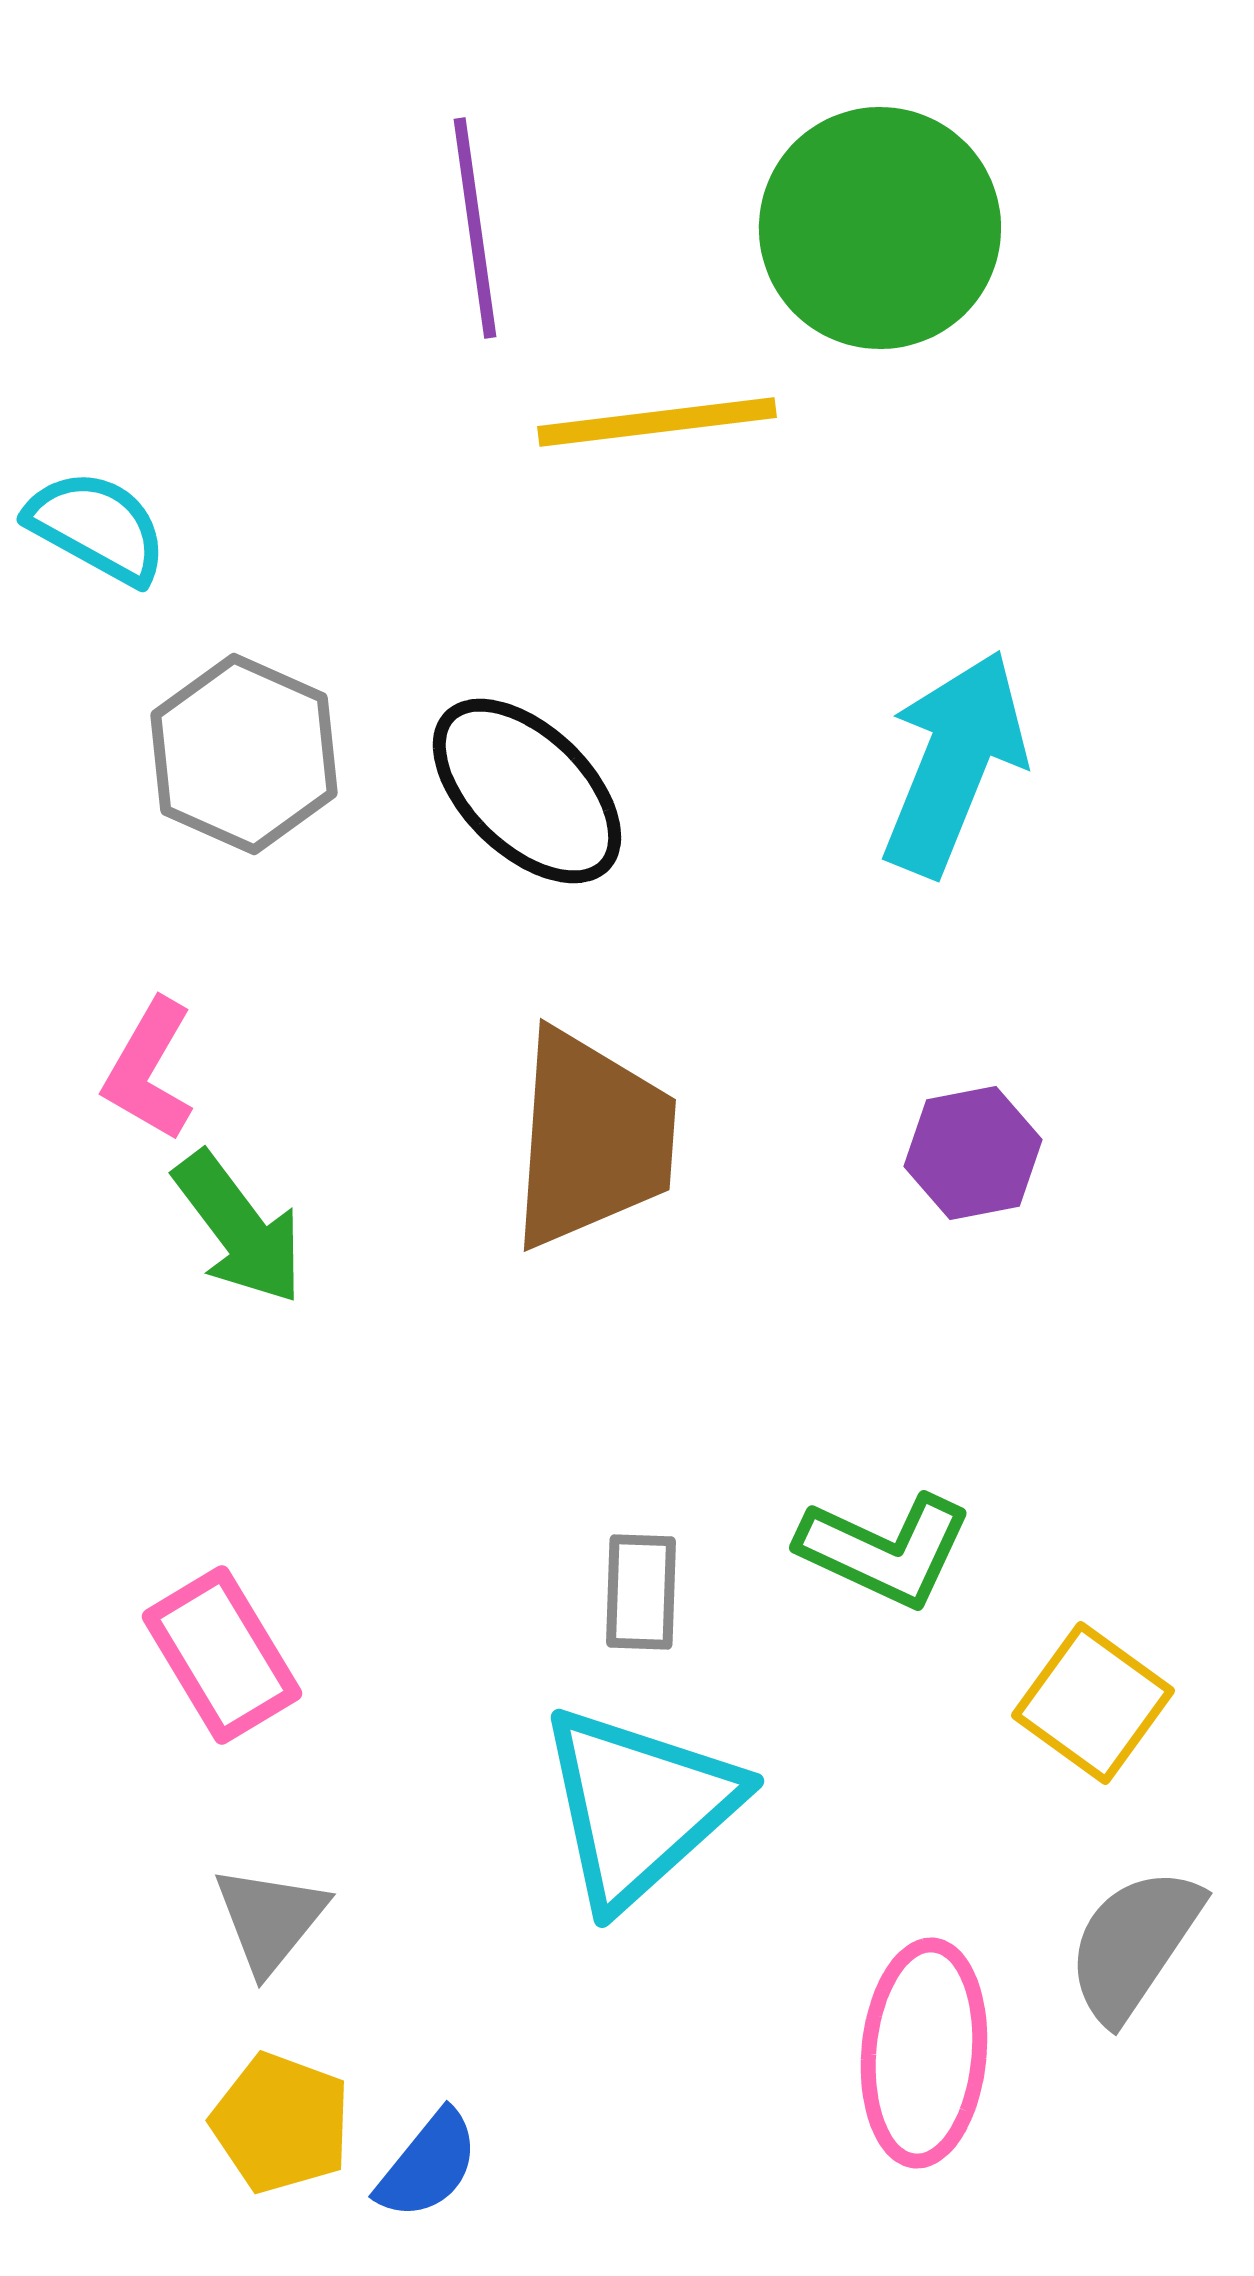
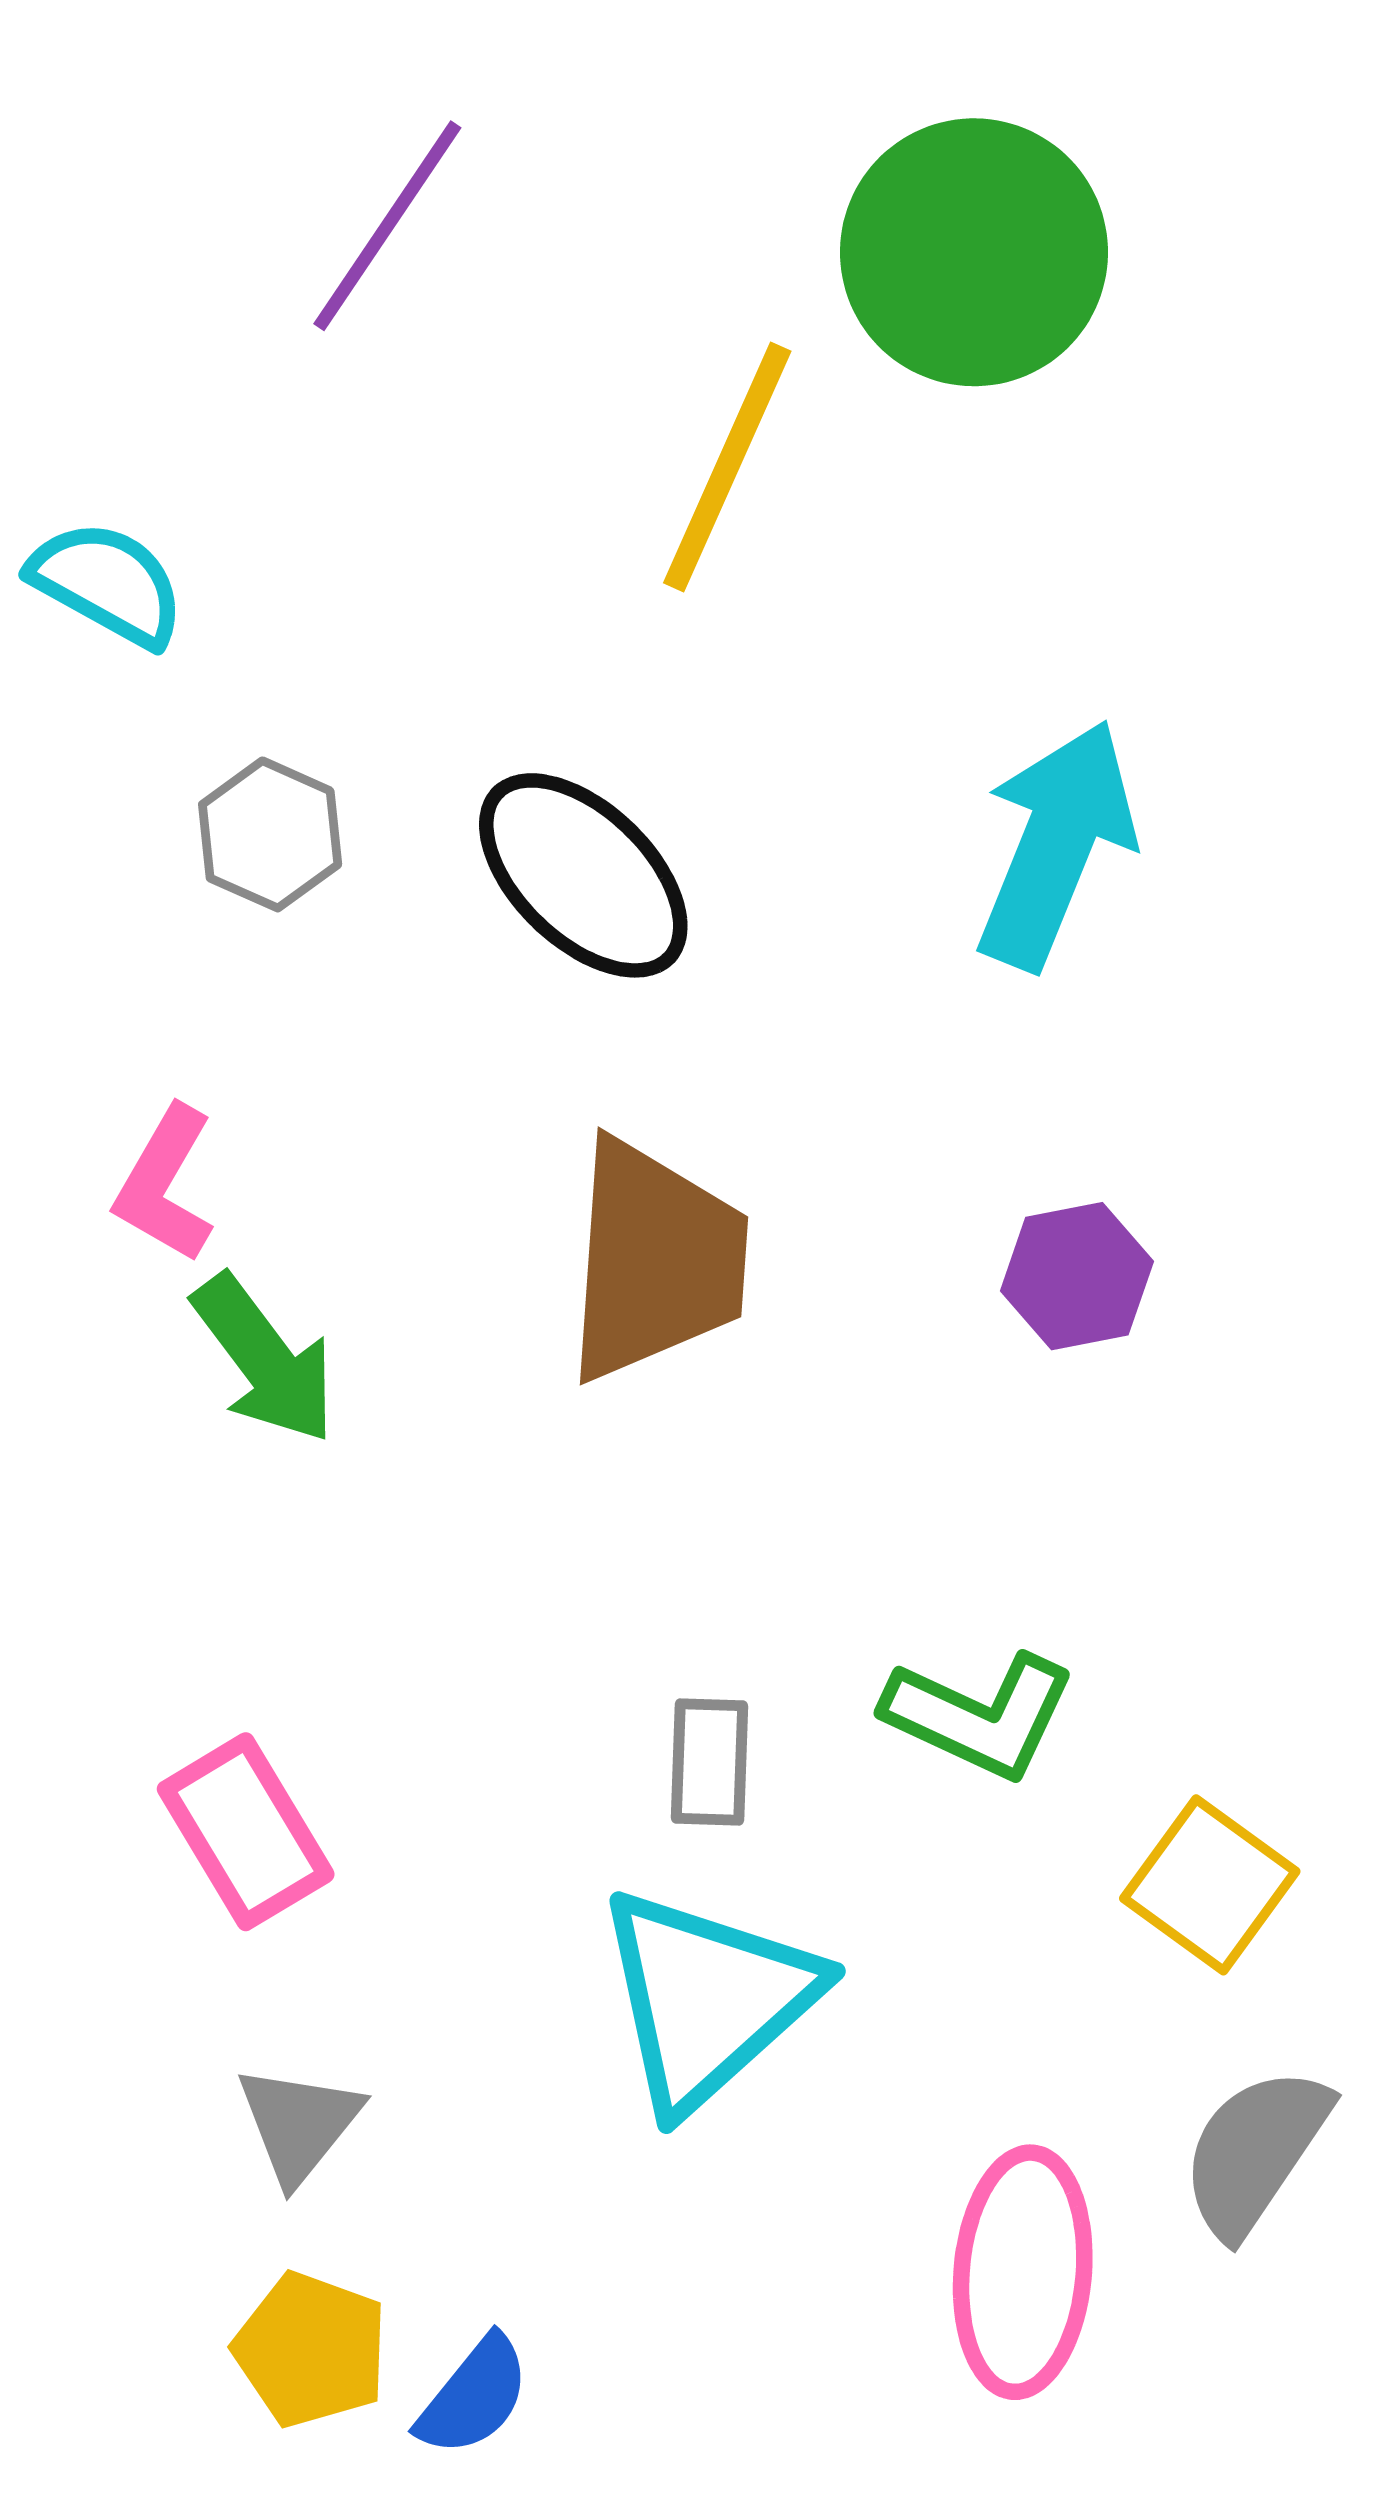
purple line: (475, 228) -> (387, 226), moved, turned 42
yellow line: (657, 422) -> (727, 467), turned -59
gray hexagon: (244, 754) -> (270, 834), size x0.7

